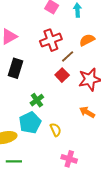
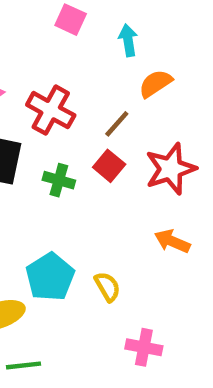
cyan arrow: (77, 10) -> (128, 40), moved
red cross: (51, 40) -> (51, 110), moved, turned -35
green cross: (37, 100) -> (59, 180), moved, turned -32

